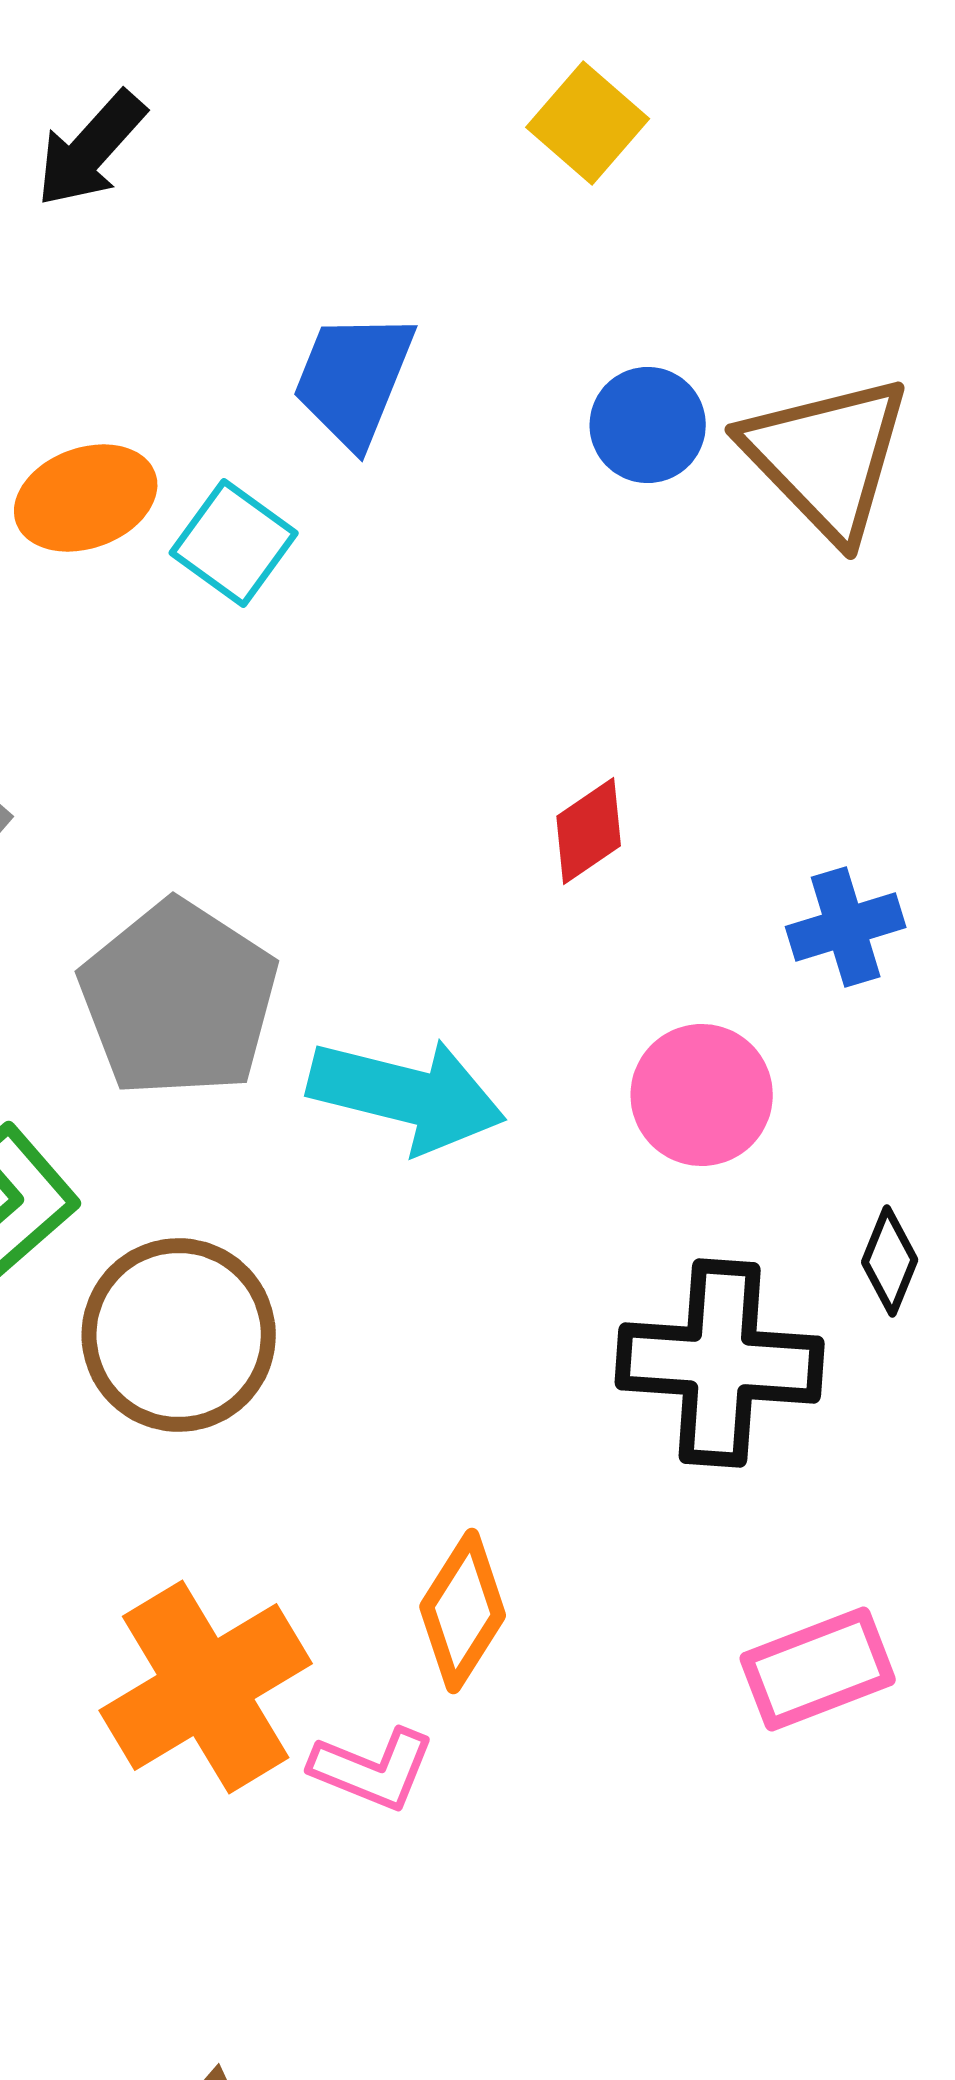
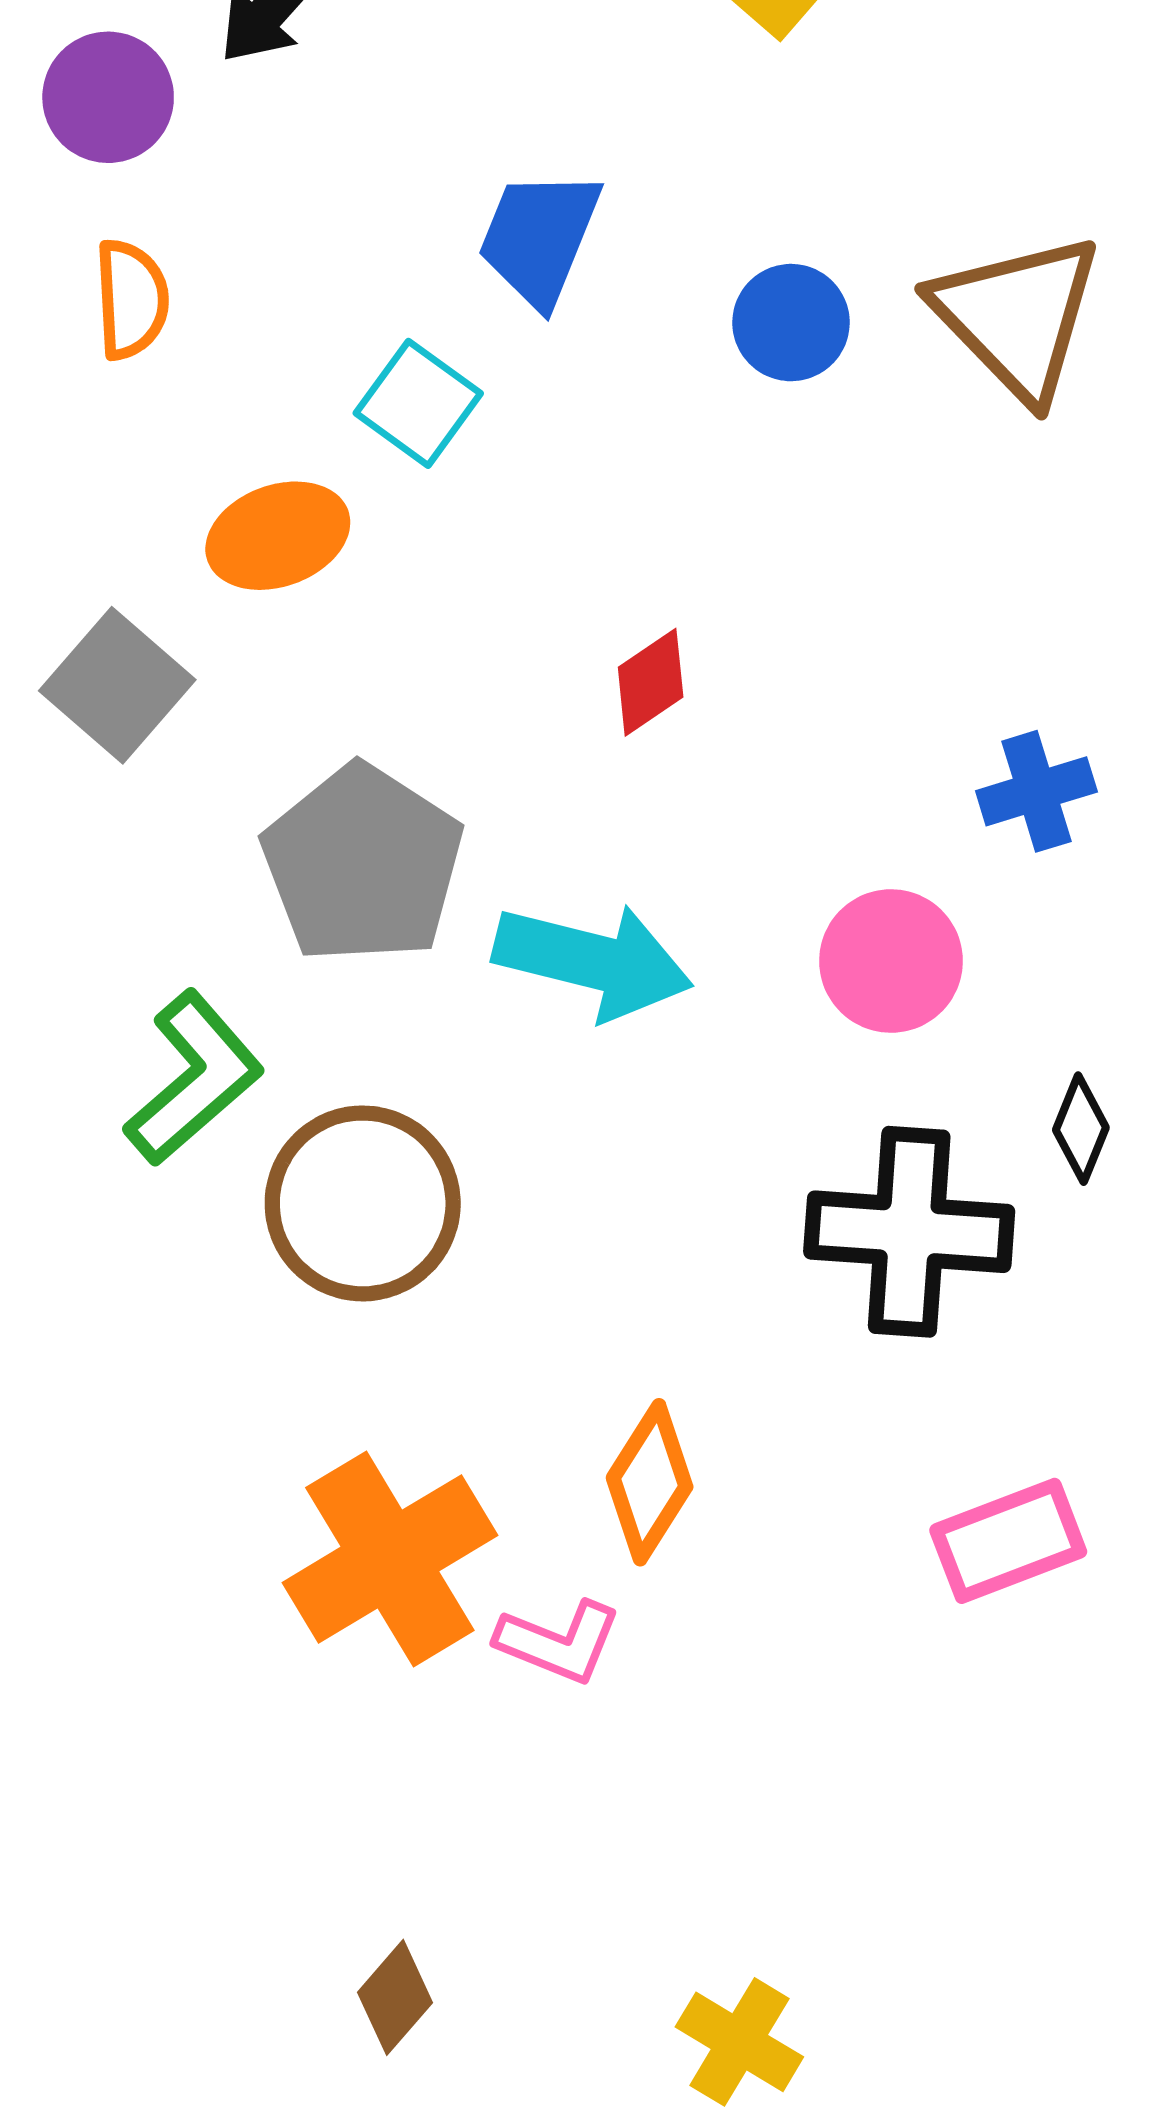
blue circle: (648, 425) -> (791, 323), moved
orange ellipse: (86, 498) -> (278, 536), moved
red diamond: (589, 831) -> (651, 682), moved

